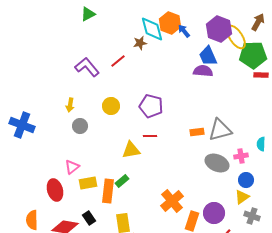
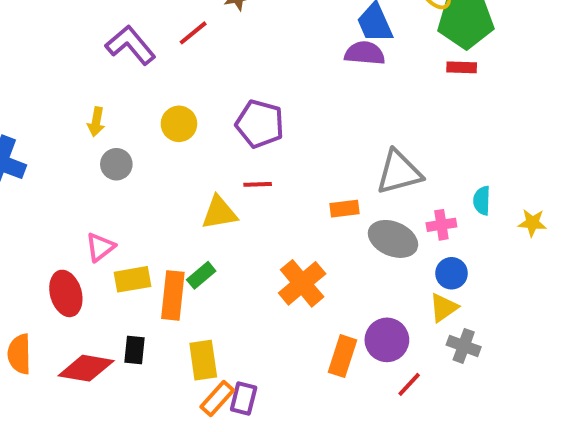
red rectangle: (261, 75) -> (462, 67), moved
orange rectangle: (197, 132) -> (345, 209), moved
orange cross: (172, 201) -> (302, 283), moved
black rectangle: (89, 218) -> (135, 350), turned 40

